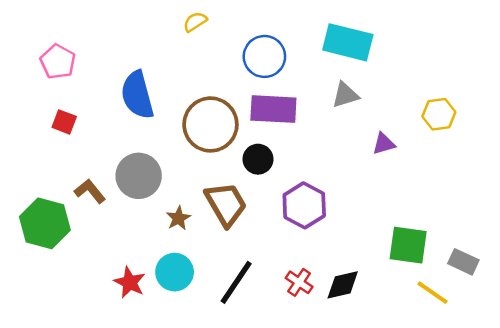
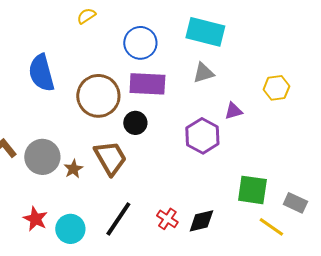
gray circle: (139, 176) -> (42, 157), moved
purple hexagon: (304, 205) -> (202, 136), moved
cyan circle: (175, 272) -> (70, 229), moved

